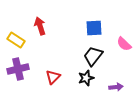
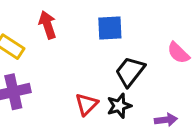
blue square: (94, 28) -> (110, 28), moved
red triangle: (53, 77) -> (86, 104), moved

